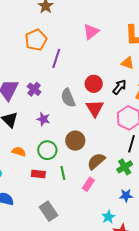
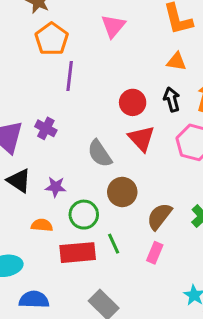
orange pentagon: (36, 40) -> (52, 39), moved
black arrow: (120, 87) -> (172, 99), turned -42
gray semicircle: (68, 98) -> (100, 154), moved
purple star: (43, 119) -> (56, 187), moved
red rectangle: (38, 174) -> (78, 253), size x1.6

